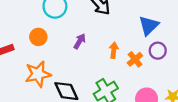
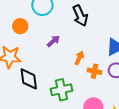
orange cross: (135, 59) -> (95, 71), turned 32

